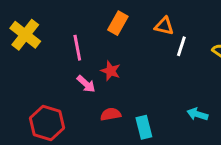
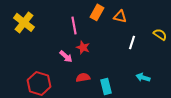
orange rectangle: (118, 23) -> (97, 12), moved
white line: (181, 46) -> (132, 42), moved
pink line: (77, 48) -> (74, 25), moved

